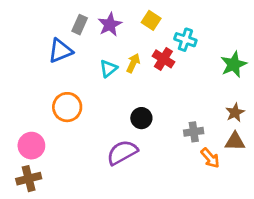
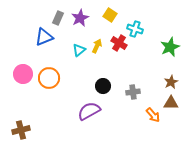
gray cross: (194, 132) -> (133, 92), moved
pink circle: (31, 146) -> (23, 74), moved

